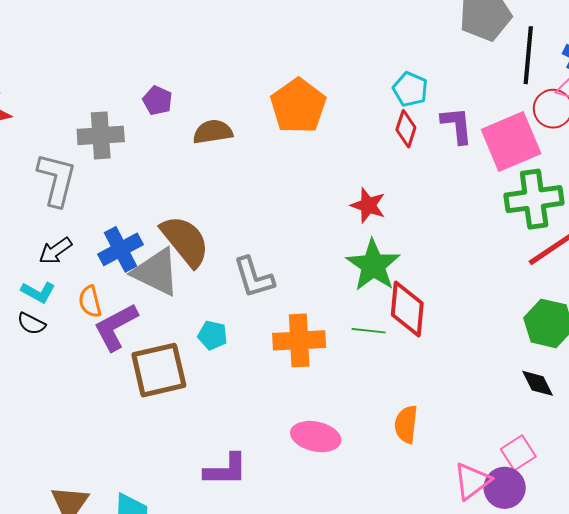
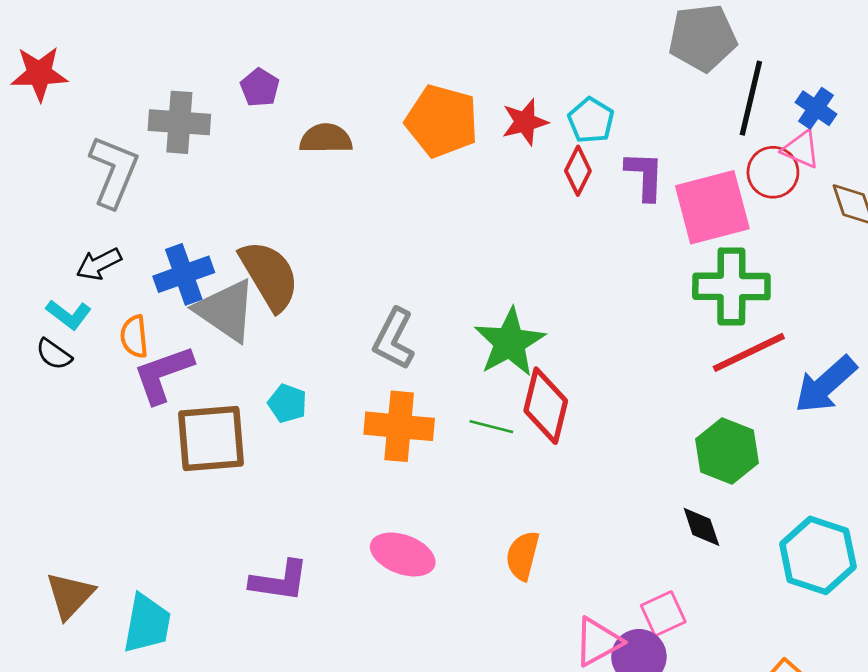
orange pentagon: (298, 106) -> (442, 121), turned -30
red star: (368, 205) -> (525, 122), moved, turned 30
gray L-shape: (254, 277) -> (394, 339), moved, turned 36

